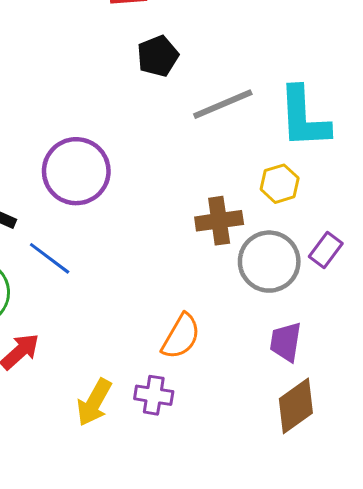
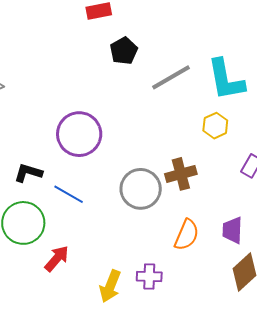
brown cross: (219, 221) -> (181, 174), moved
gray circle: (269, 262) -> (141, 189), moved
orange semicircle: (181, 336) -> (187, 235), moved

